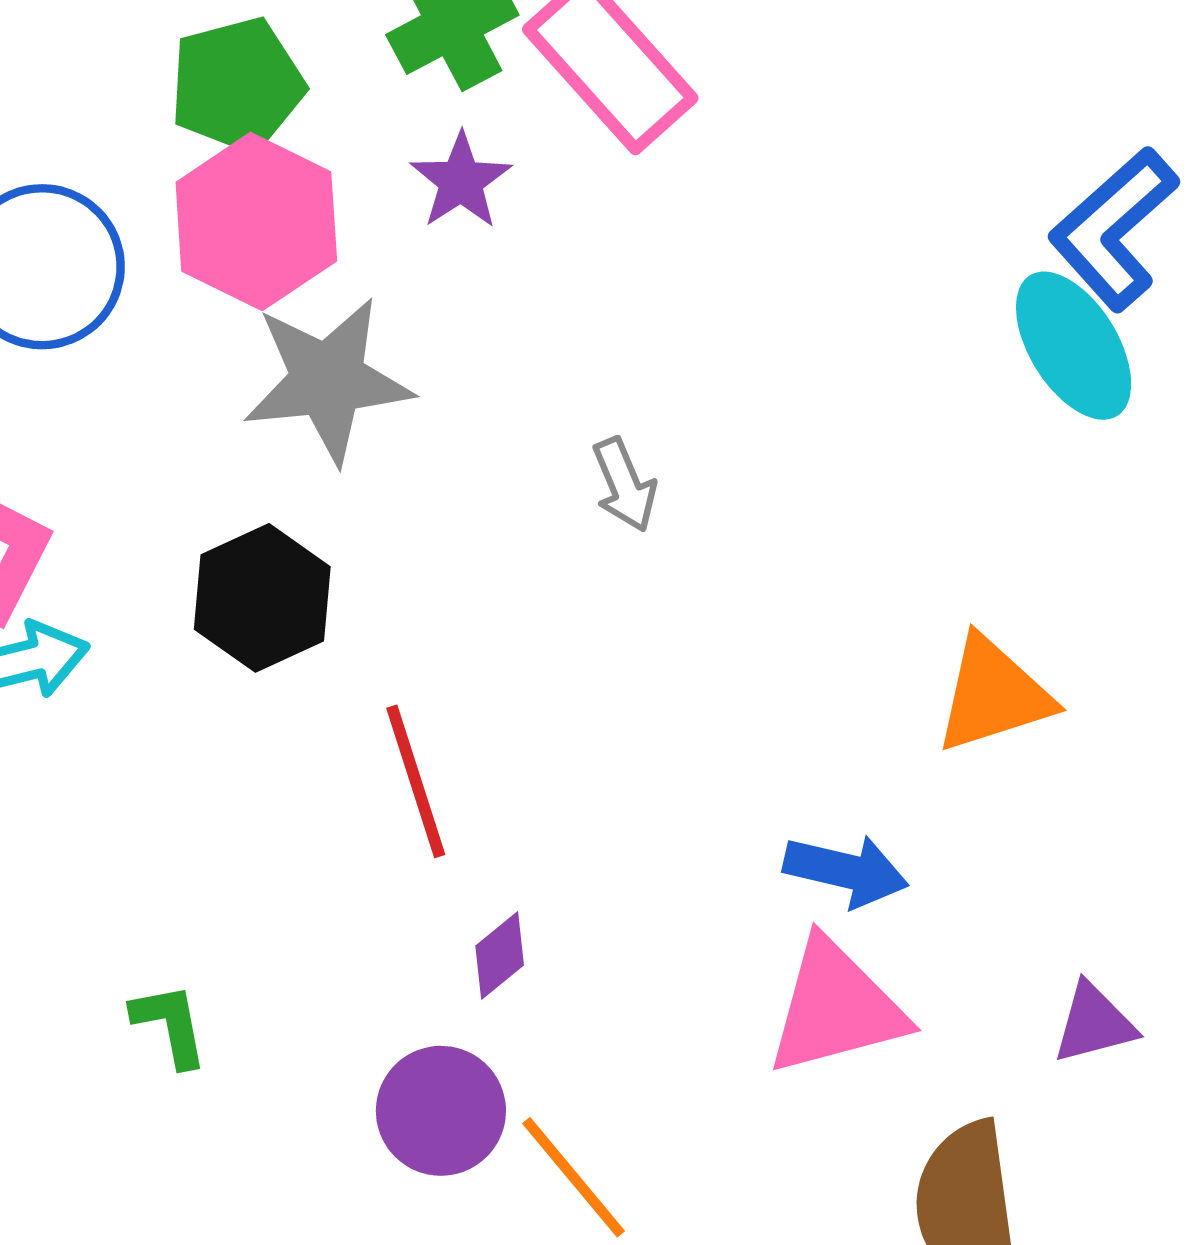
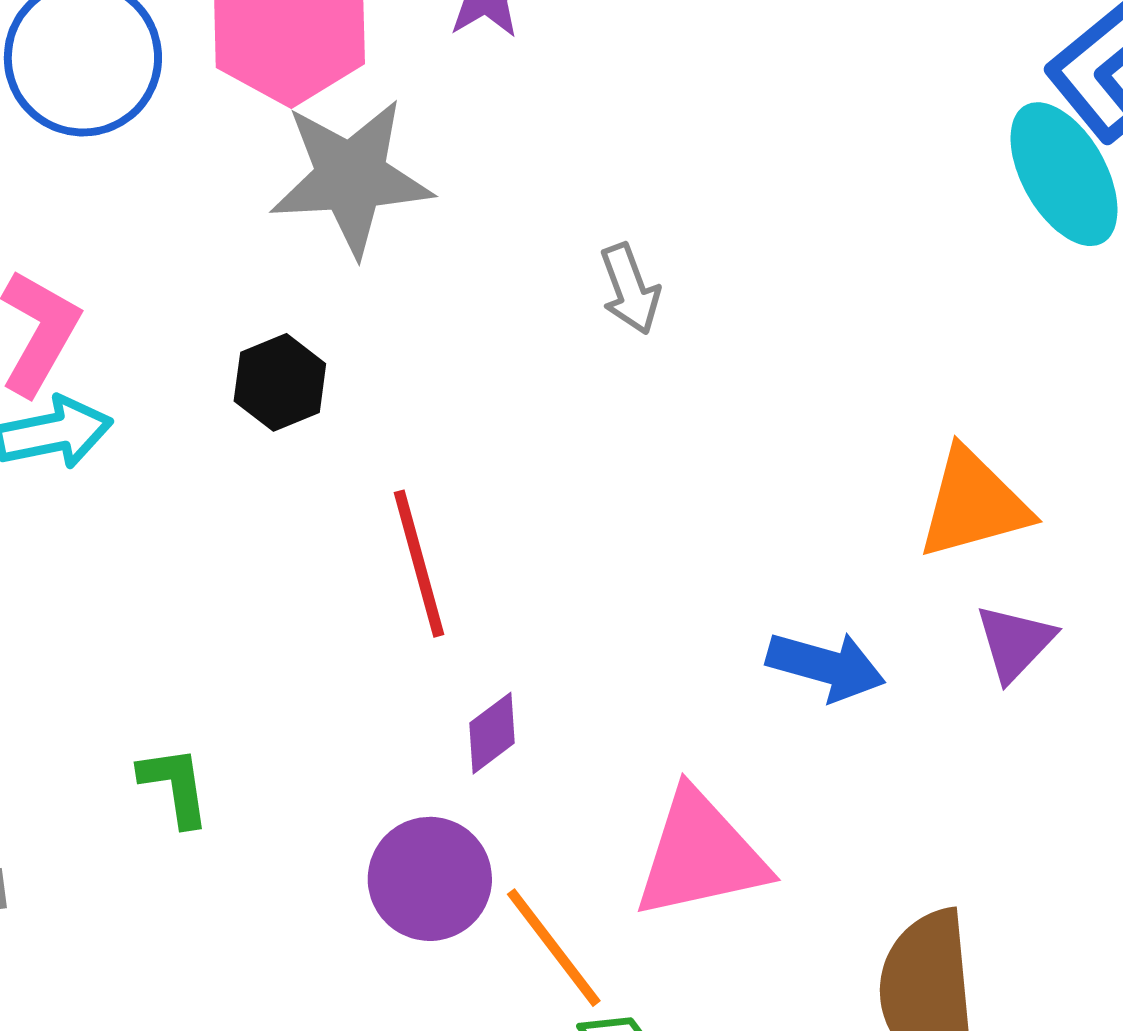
black hexagon: (262, 598) -> (280, 382), size x0.7
pink triangle: (836, 1008) -> (700, 855), moved
purple triangle: (1094, 1023) -> (1015, 643), moved, turned -34

